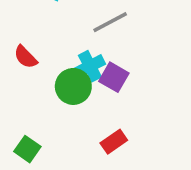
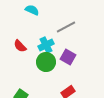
cyan cross: (90, 66) -> (46, 45), moved

